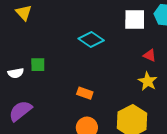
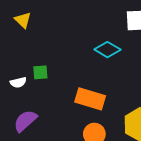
cyan diamond: (91, 40) -> (107, 50), moved
orange rectangle: (85, 93) -> (90, 99), size x1.8

